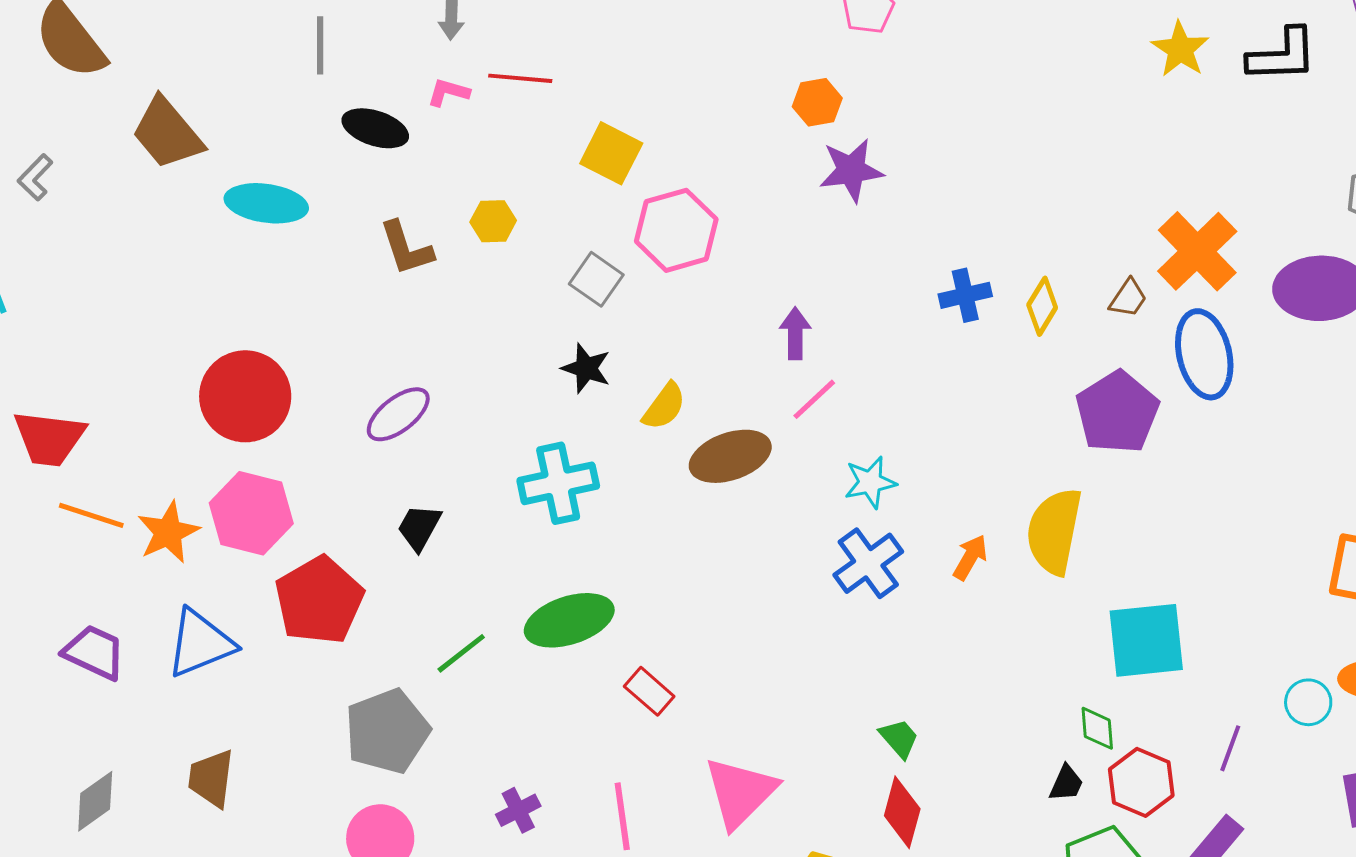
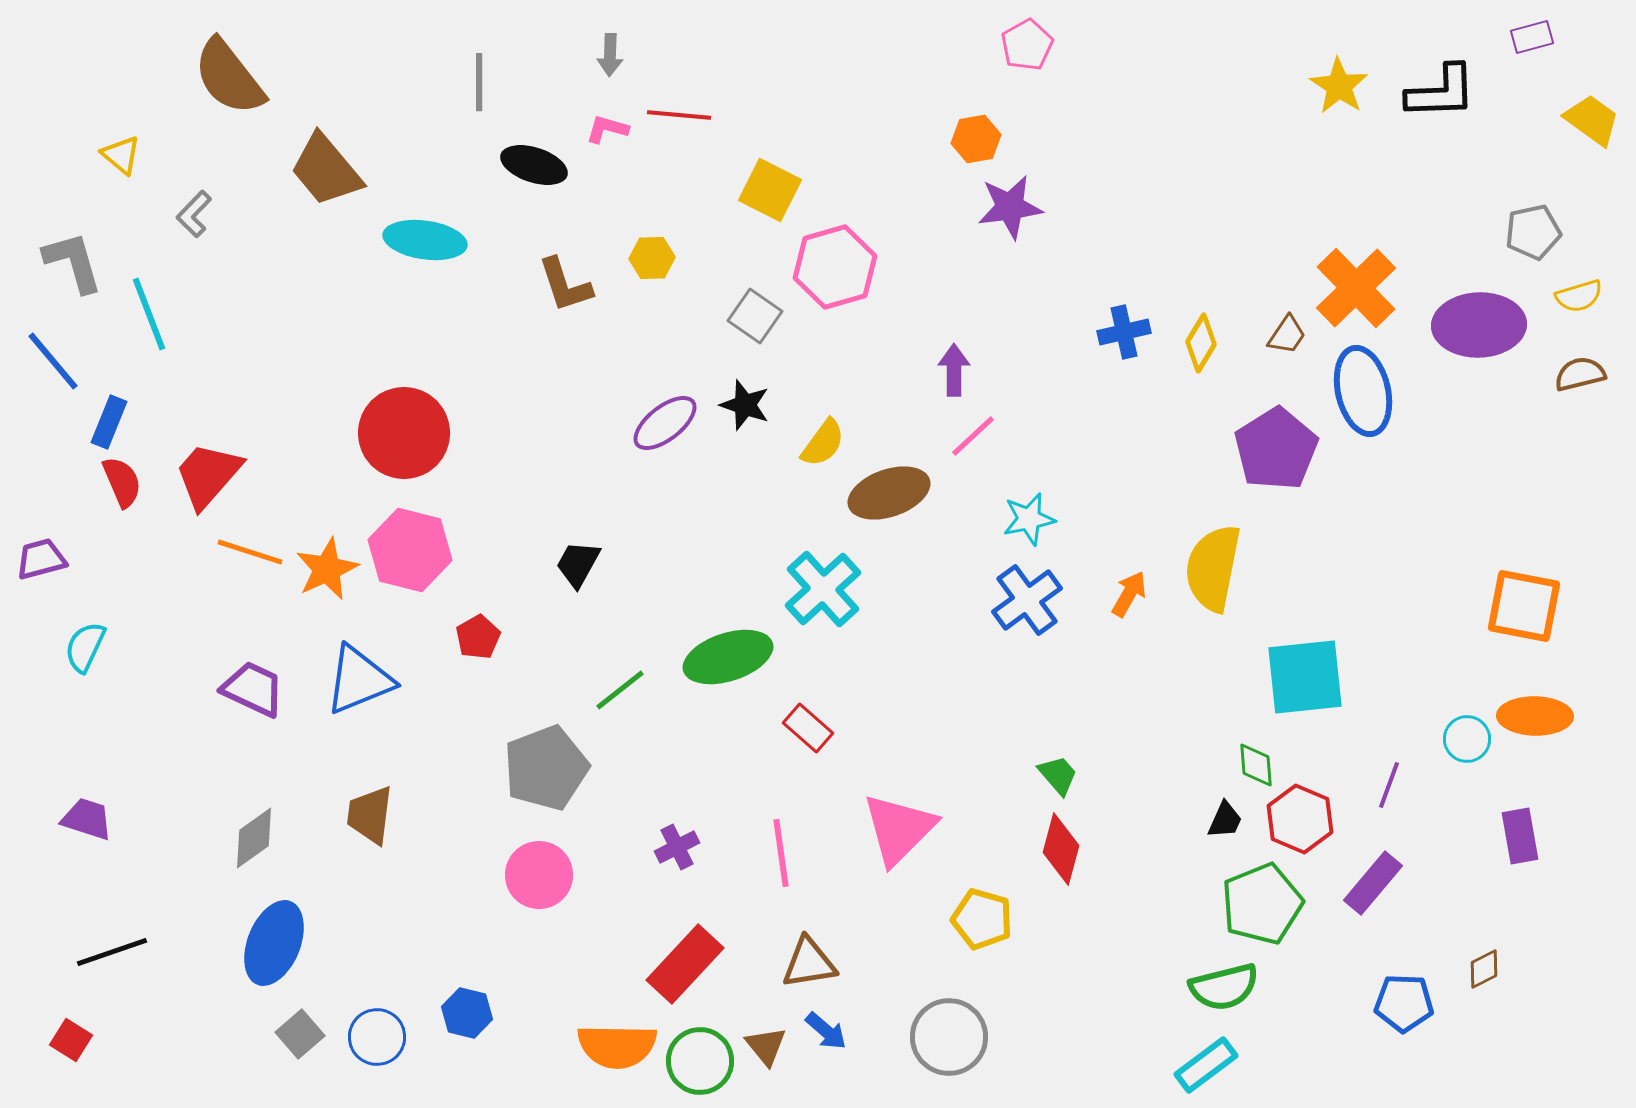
purple ellipse: (398, 414) -> (665, 423), moved
red trapezoid: (49, 438) -> (208, 475), turned 124
cyan cross: (558, 483) -> (823, 589), moved, turned -30
red pentagon: (319, 600) -> (478, 637), size x0.5

